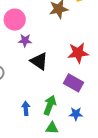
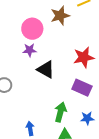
pink circle: (15, 20) -> (32, 29), moved
blue arrow: (26, 108) -> (30, 129), moved

